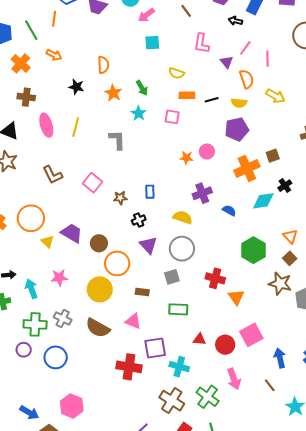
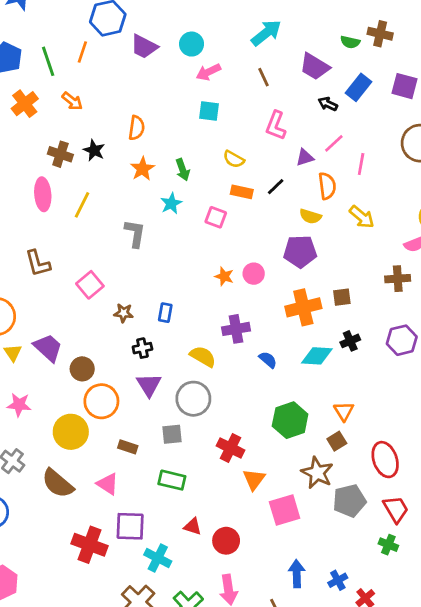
purple triangle: (227, 62) -> (305, 157), turned 40
brown cross: (26, 97) -> (60, 154), moved
black line: (212, 100) -> (276, 187), moved, turned -40
pink square: (251, 335) -> (285, 510), moved

